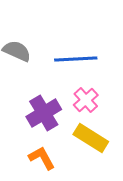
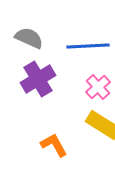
purple cross: (44, 113) -> (38, 79), moved

